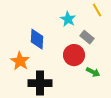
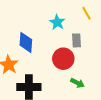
gray rectangle: (87, 37) -> (76, 40), turned 48
green arrow: (93, 72) -> (77, 83), moved

